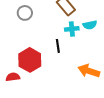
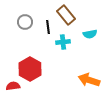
cyan cross: (72, 29) -> (63, 42), moved
black line: (58, 46) -> (48, 27), moved

